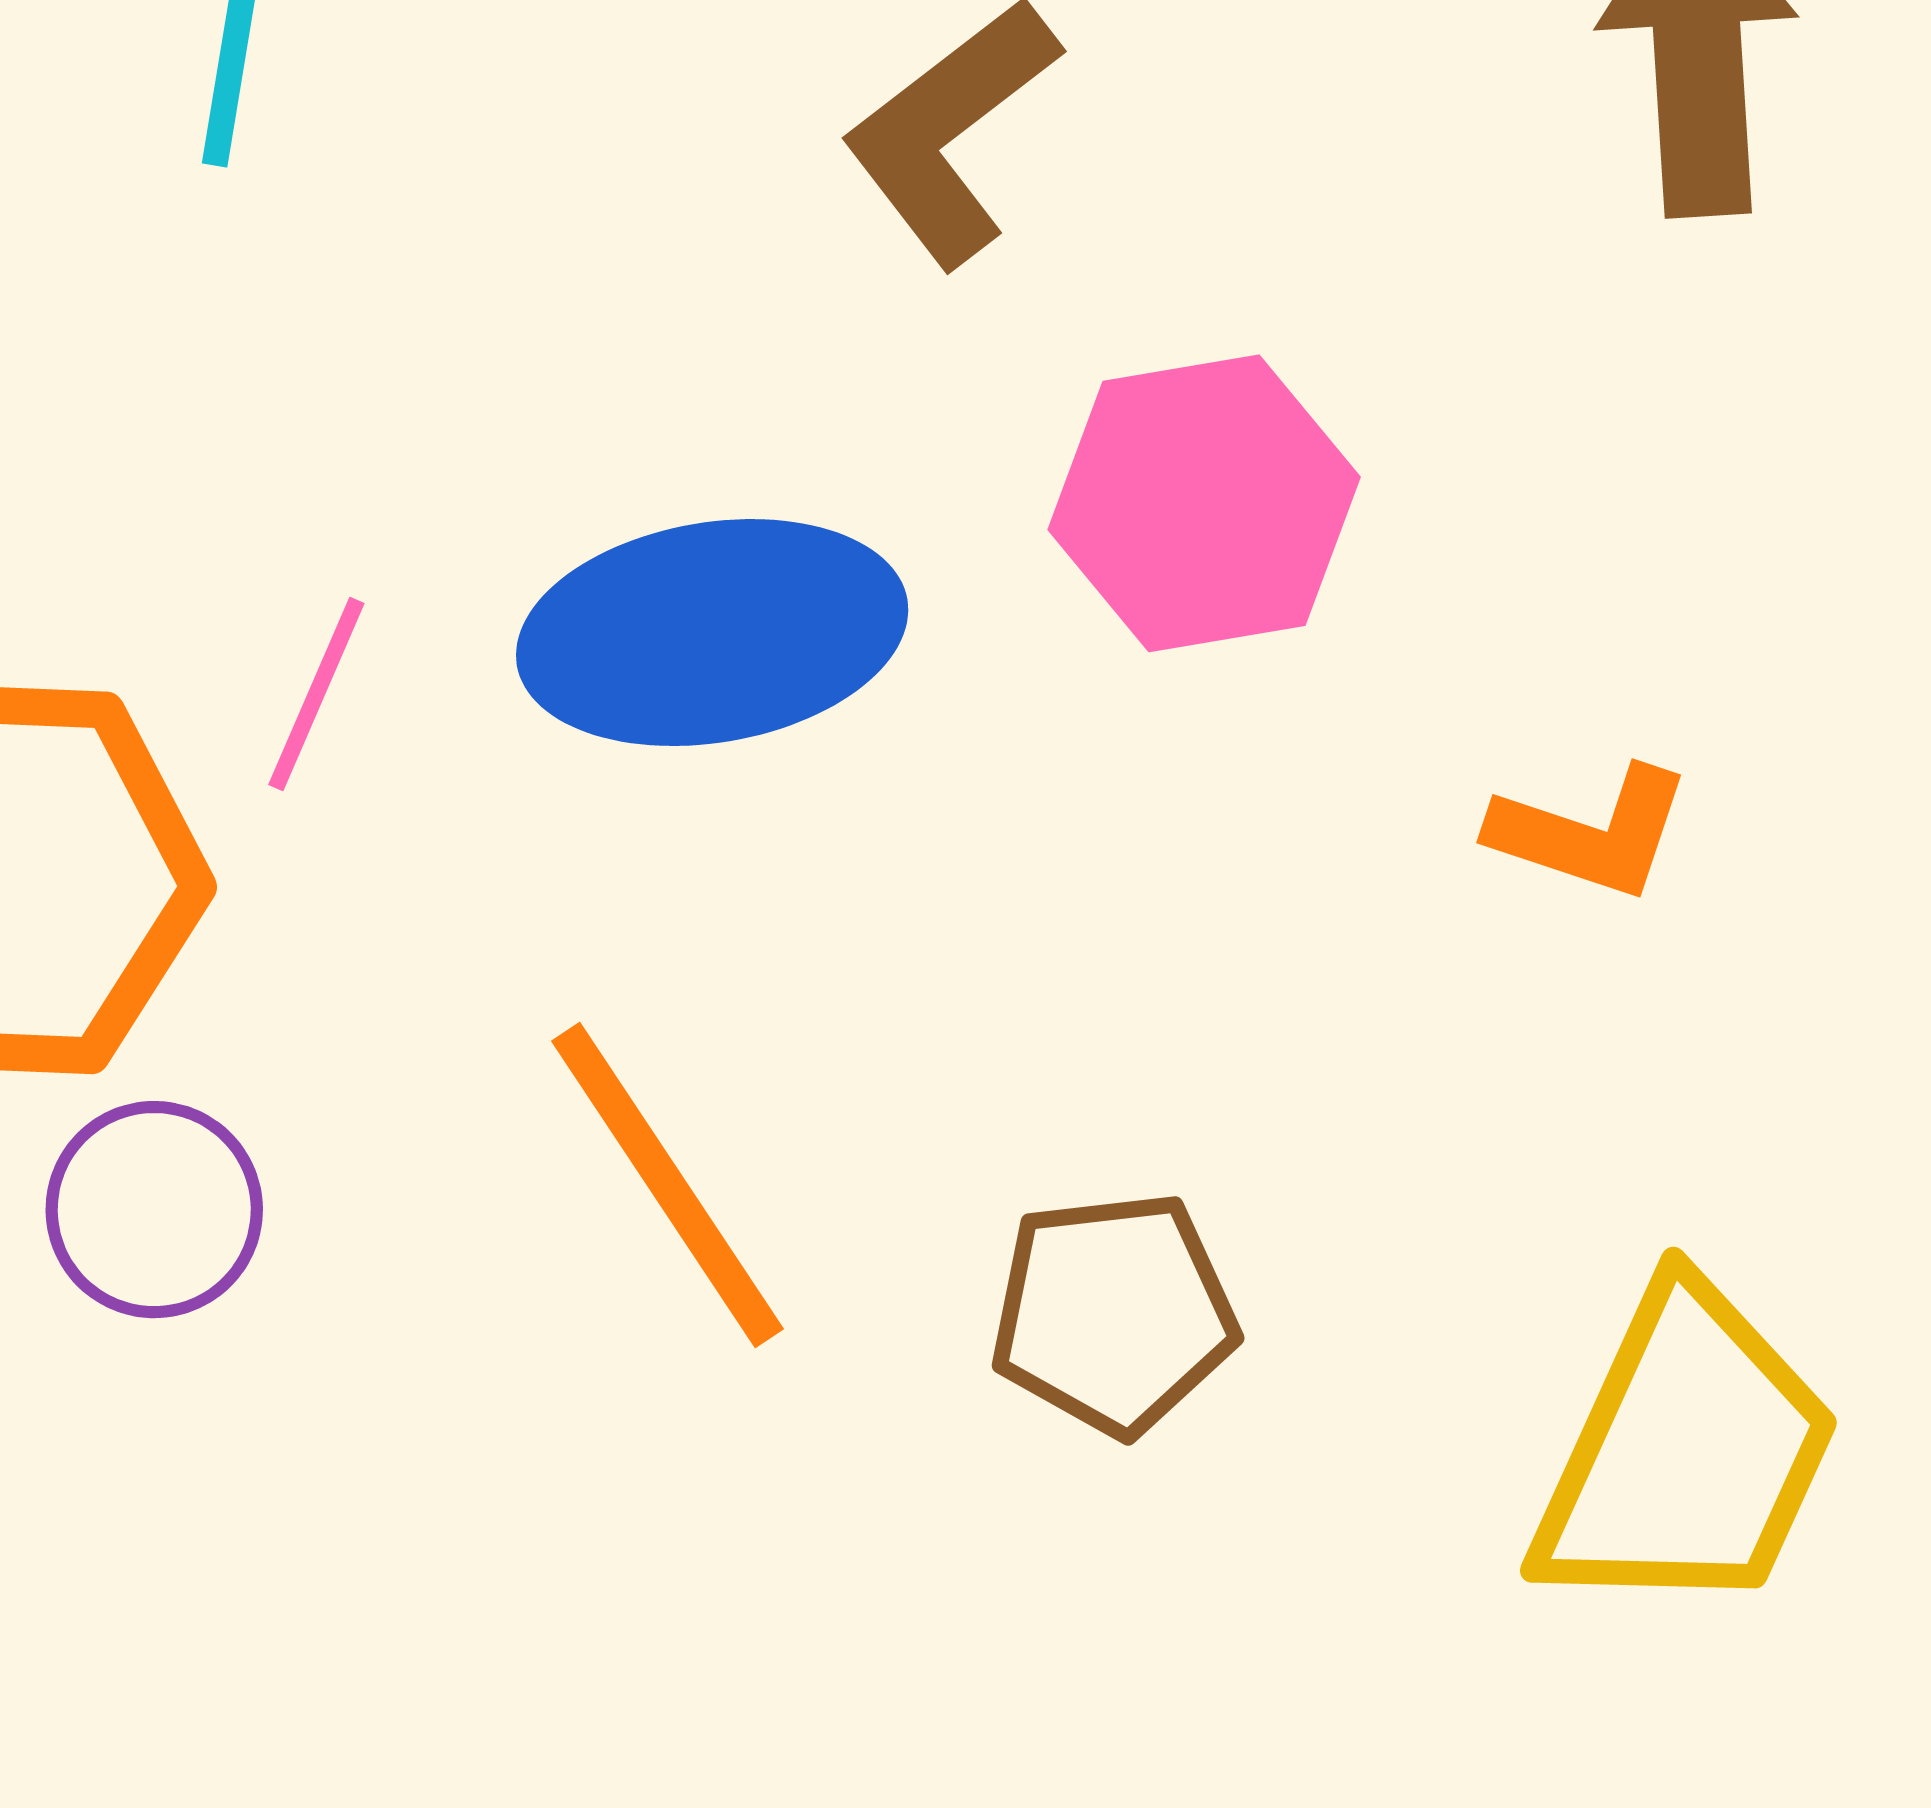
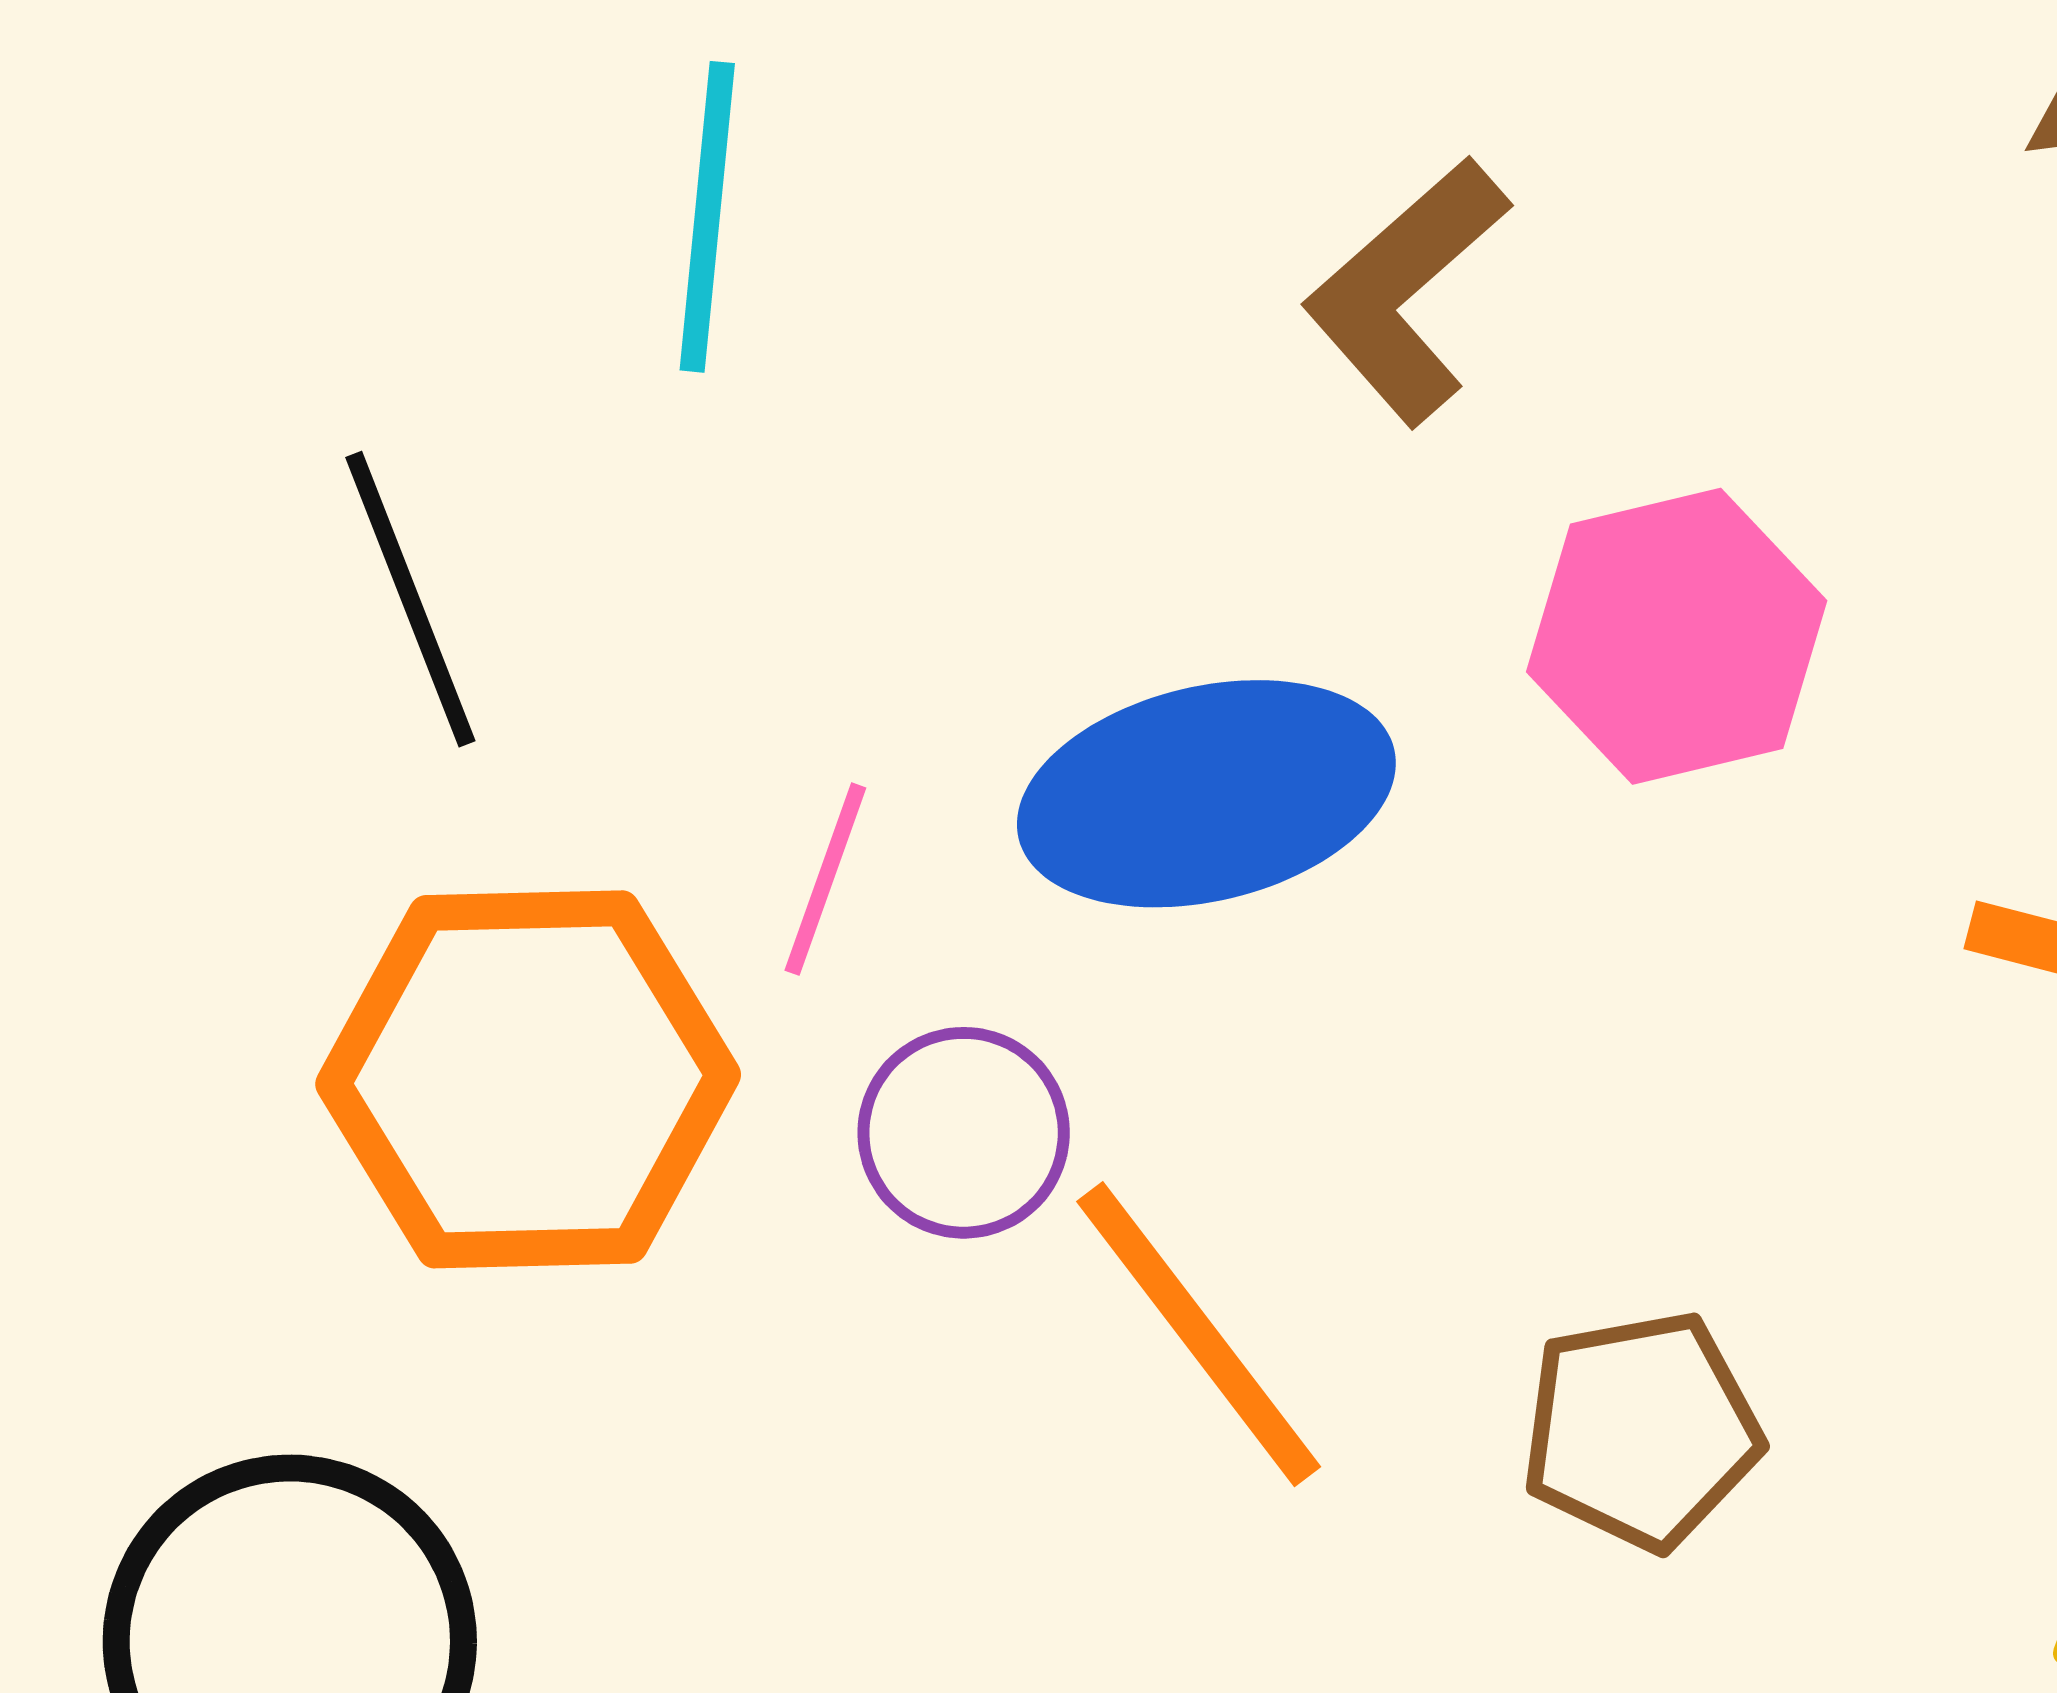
purple circle: (154, 1210) -> (964, 1133), moved

